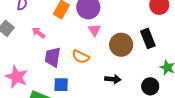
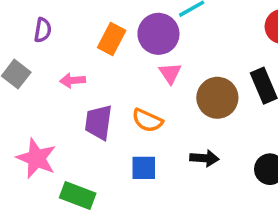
pink arrow: (38, 33) -> (73, 80), turned -40
blue square: (61, 85) -> (144, 168), moved

